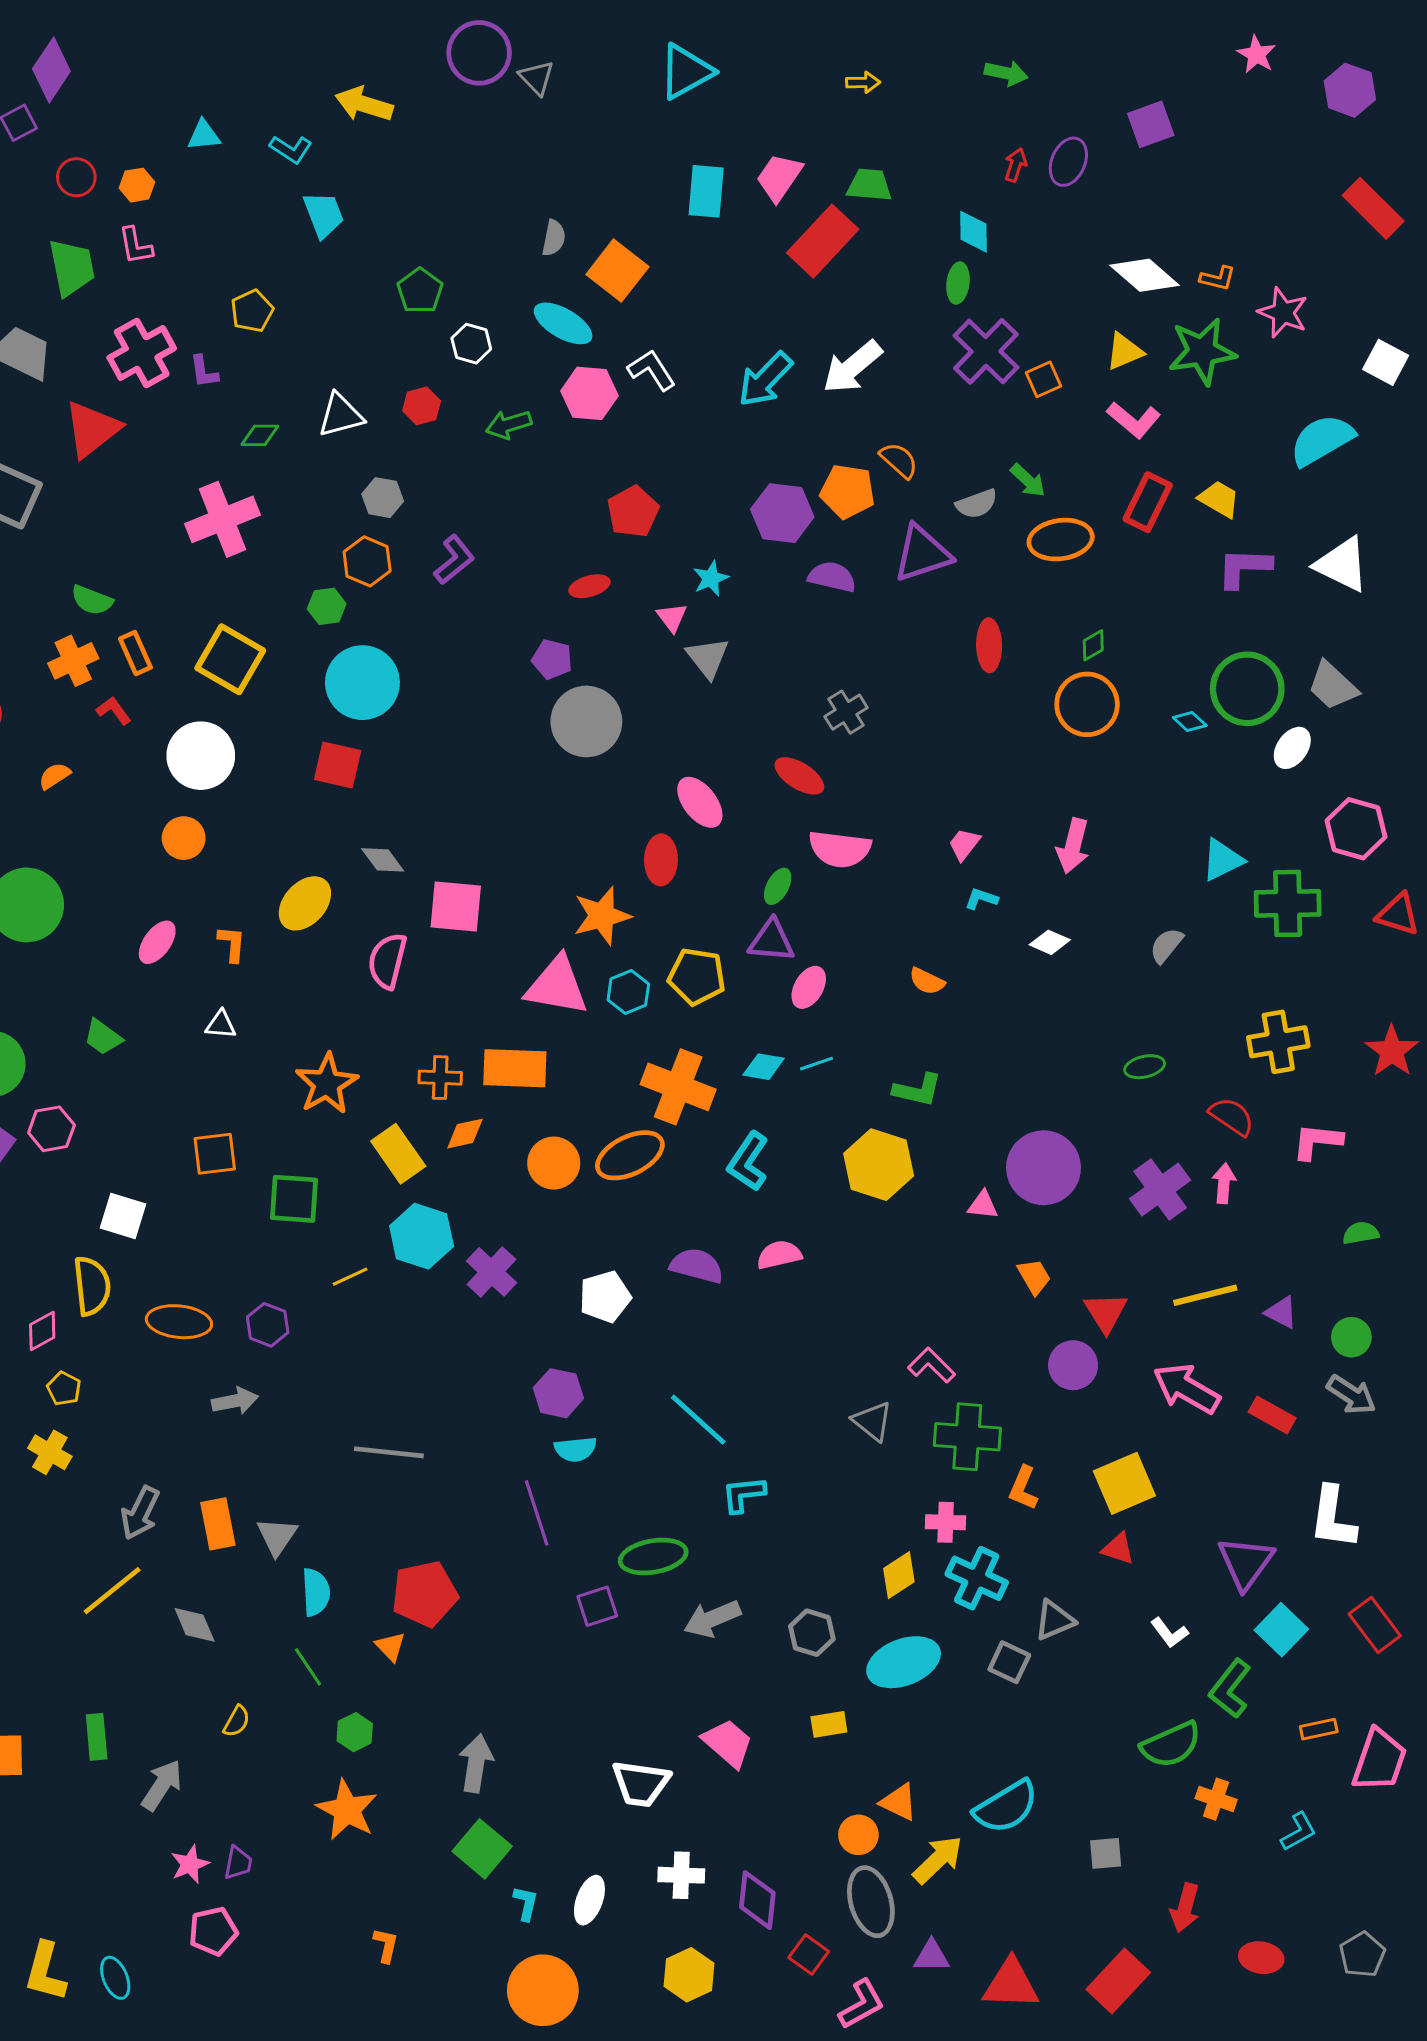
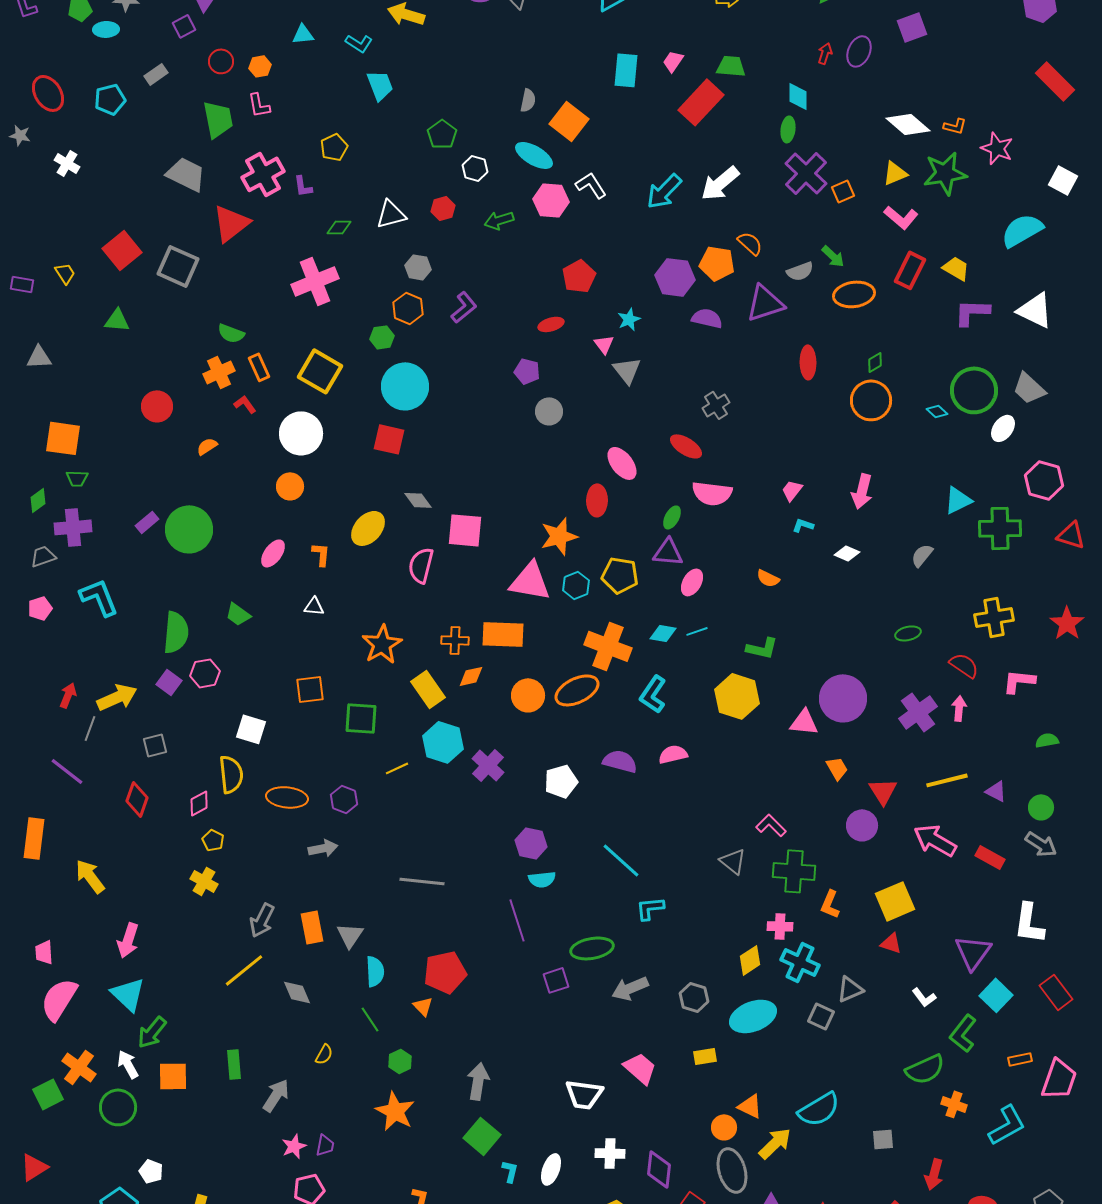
pink trapezoid: (779, 177) -> (673, 61), size x0.7
gray circle: (586, 721) -> (549, 411), size x0.6
pink triangle: (983, 1205) -> (804, 722), size x1.4
cyan L-shape: (1299, 1832) -> (1007, 1125), size x1.6

